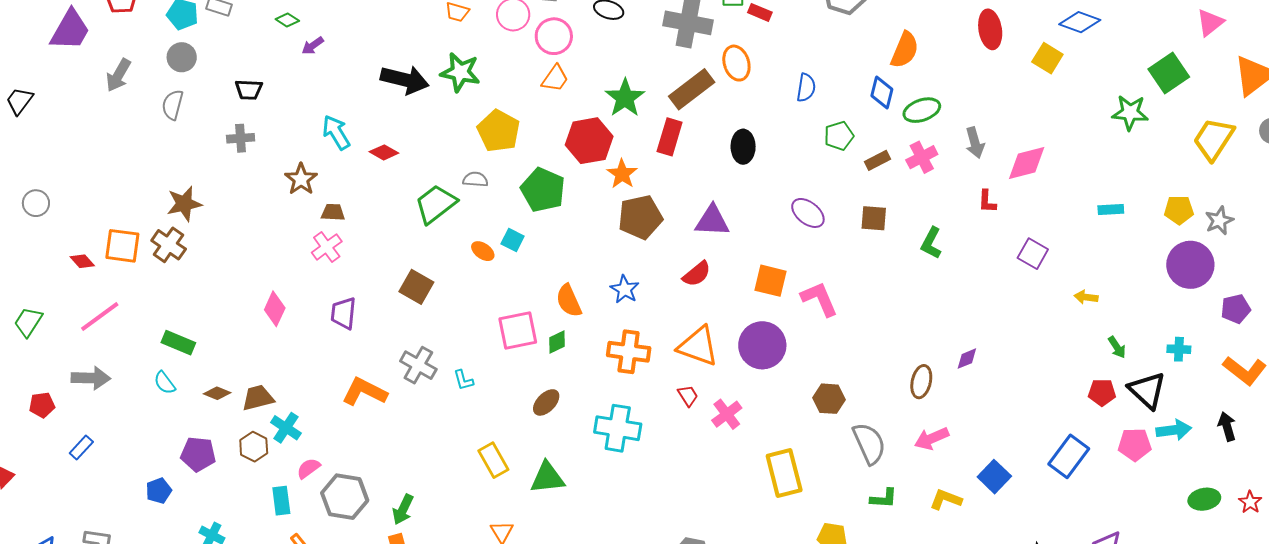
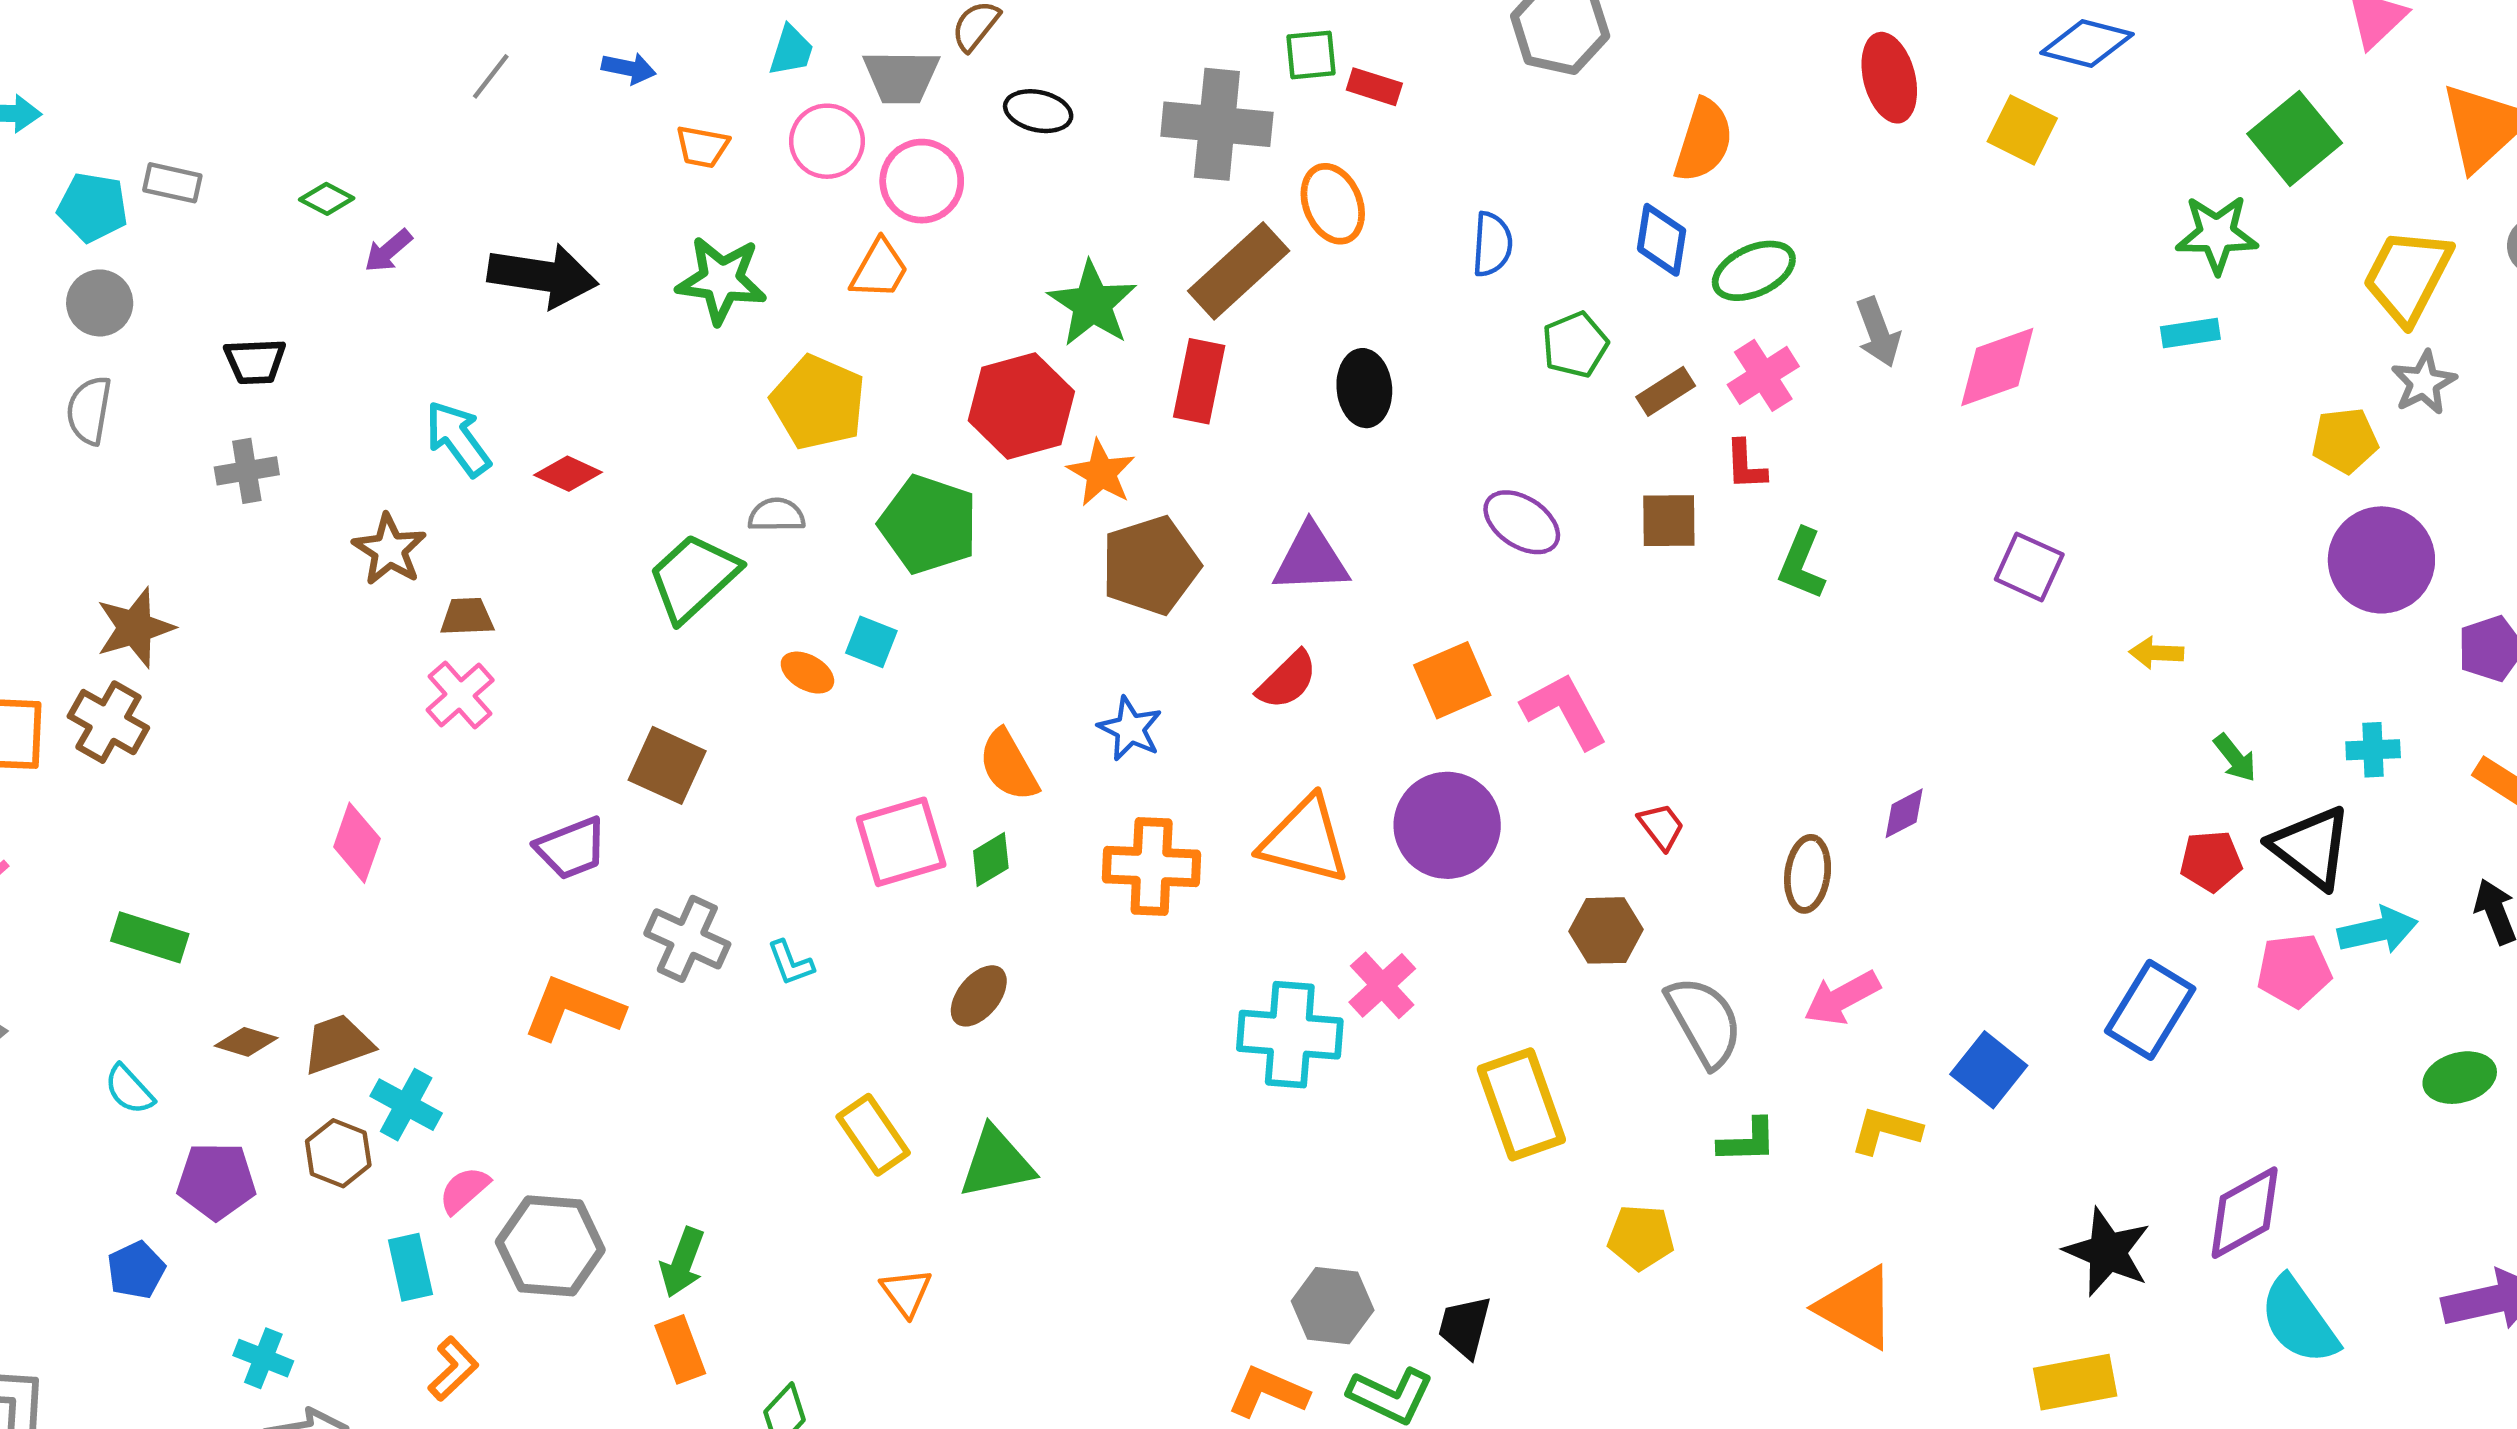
orange trapezoid: (555, 78) -> (879, 269), moved
black arrow: (405, 80) -> (543, 276), moved
red L-shape: (987, 202) -> (1746, 465), moved
cyan rectangle: (1111, 210) -> (2190, 333), moved
gray star: (1219, 221) -> (2424, 383), moved
orange square: (770, 281) -> (1452, 680), turned -32
purple trapezoid: (344, 313) -> (571, 848), moved, turned -112
cyan semicircle: (165, 383) -> (129, 1090), moved
red trapezoid: (688, 396) -> (1661, 826), moved
cyan cross: (618, 428) -> (1290, 1035), moved

